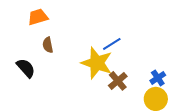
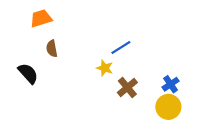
yellow star: (97, 63) -> (105, 68), size x0.5

